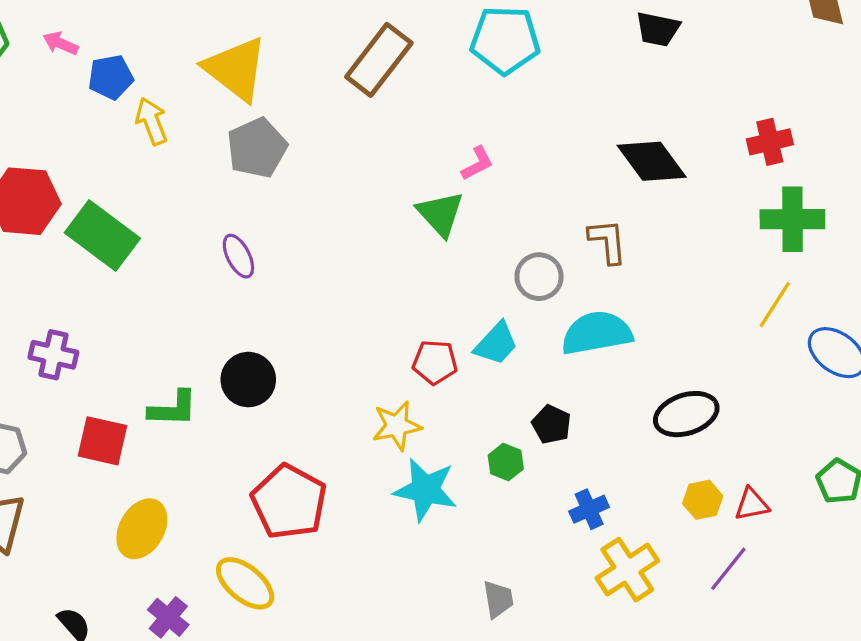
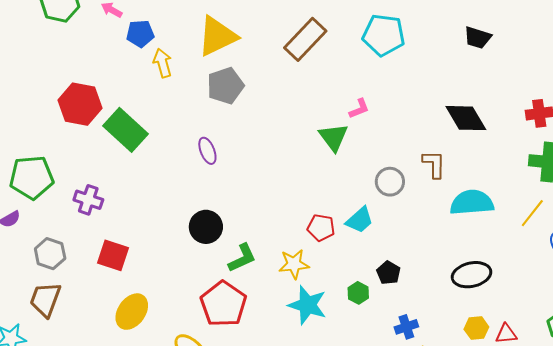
yellow triangle: (236, 69) -> (217, 36), turned 51
cyan semicircle: (597, 333) -> (472, 203), moved
green L-shape: (173, 409) -> (242, 258), moved, turned -32

